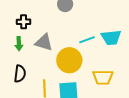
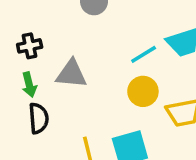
yellow circle: (69, 60) -> (143, 91), moved, size x0.7
black semicircle: (20, 74) -> (39, 118), moved

